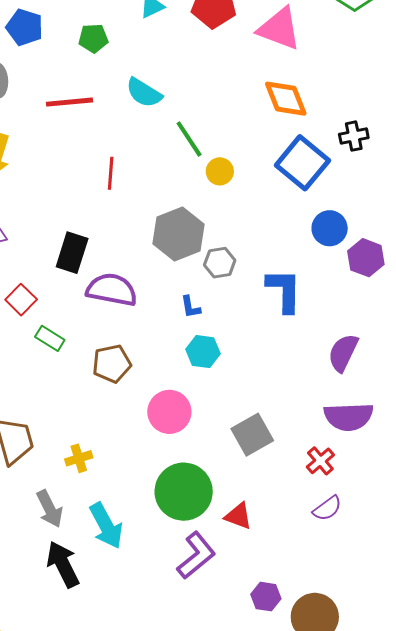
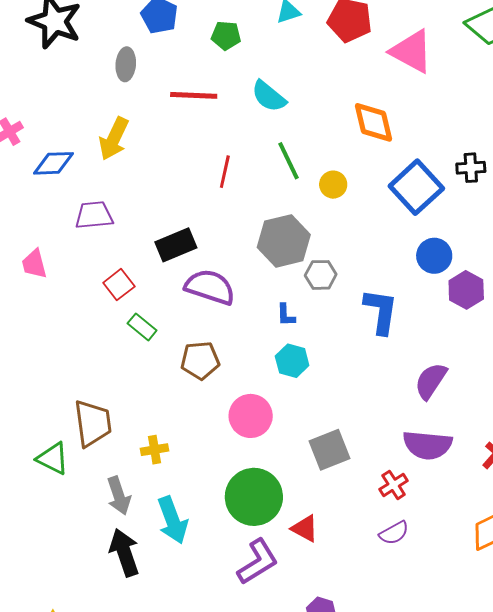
orange diamond: (286, 99) -> (373, 122), moved
green line: (189, 139) -> (289, 161), moved
black rectangle: (72, 253) -> (176, 245), turned 42

